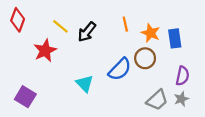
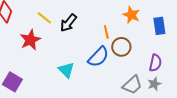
orange line: (125, 24) -> (106, 32), moved
orange star: (151, 33) -> (131, 15), moved
blue rectangle: (175, 38) -> (159, 26), moved

